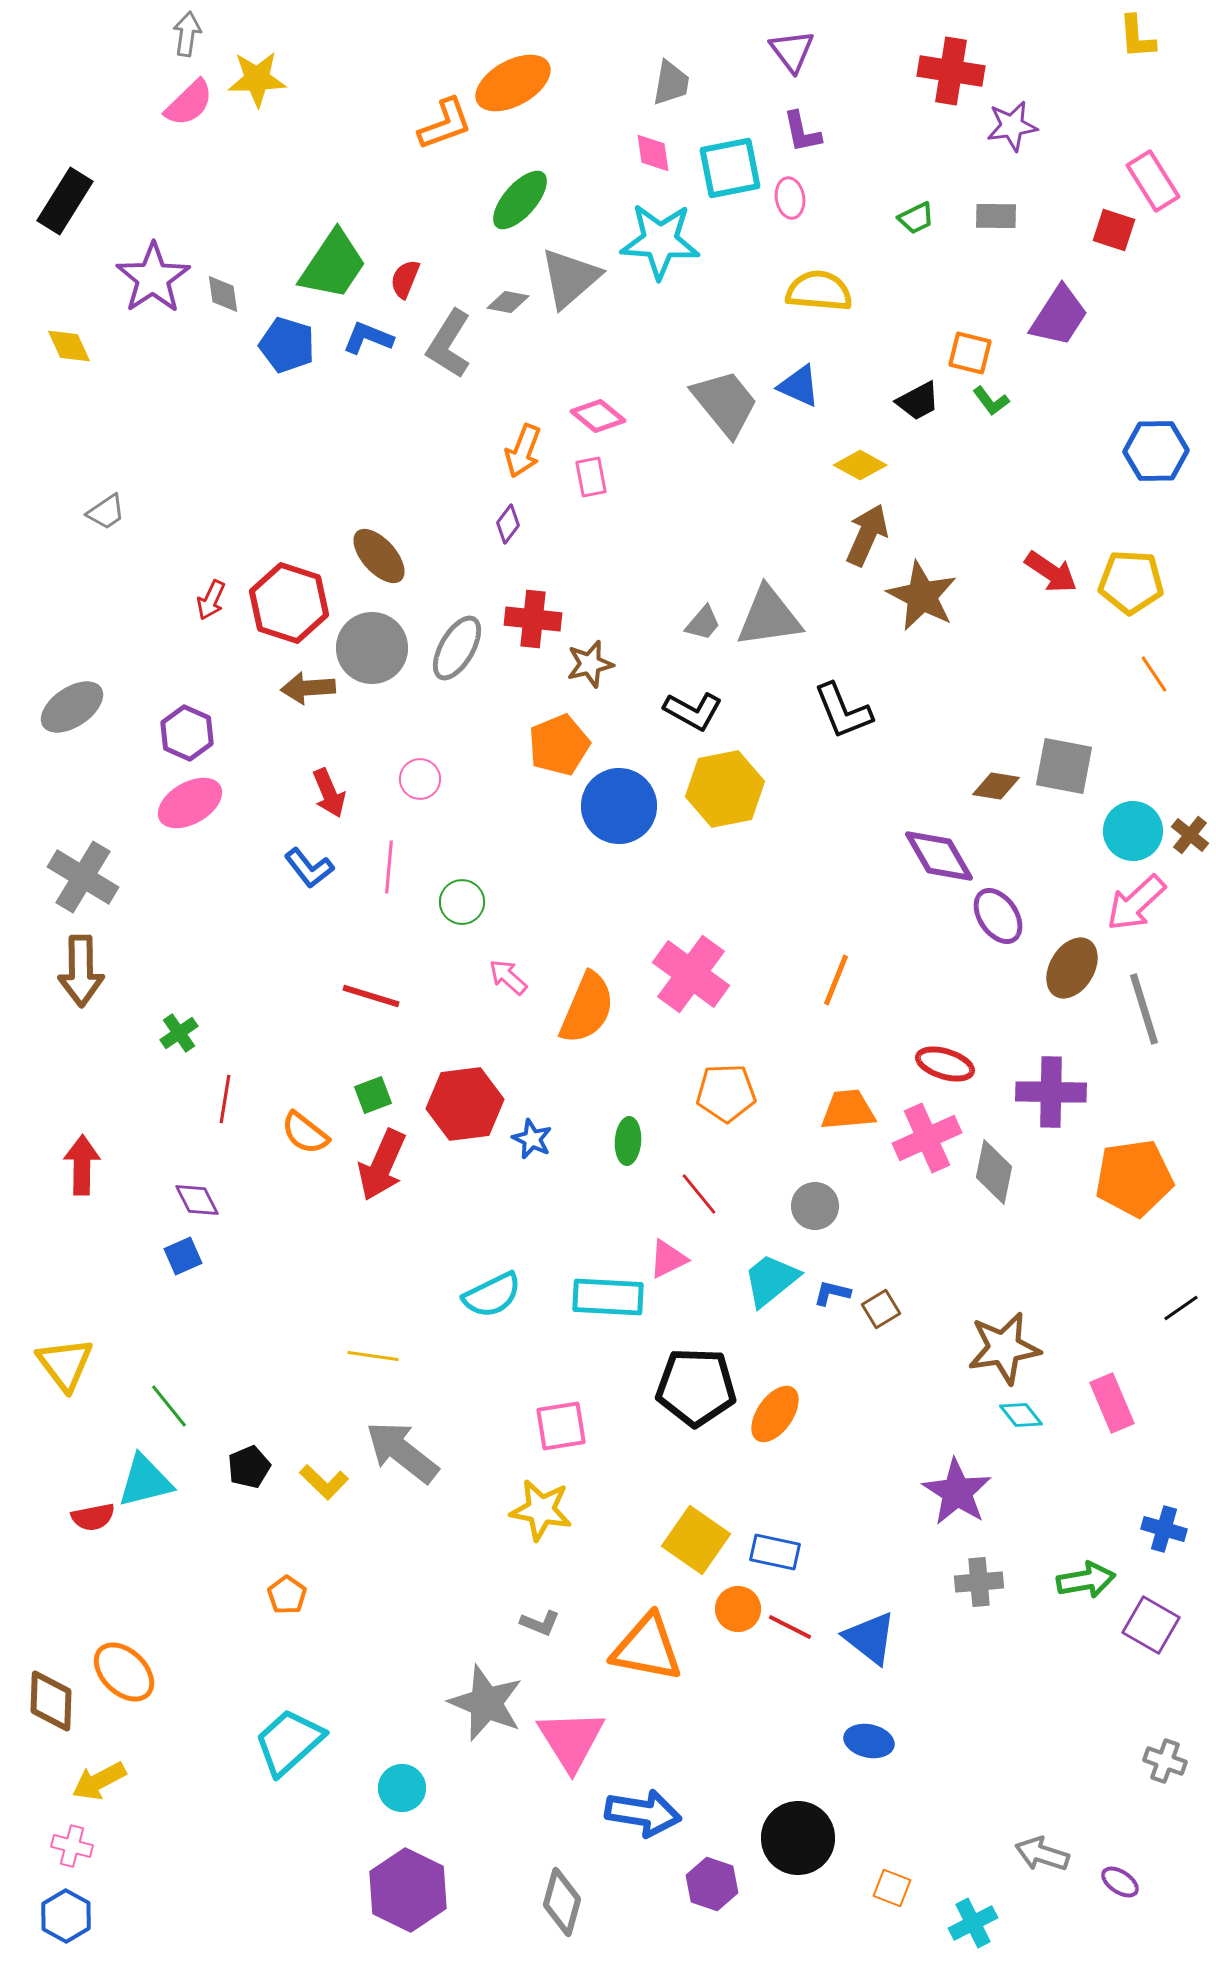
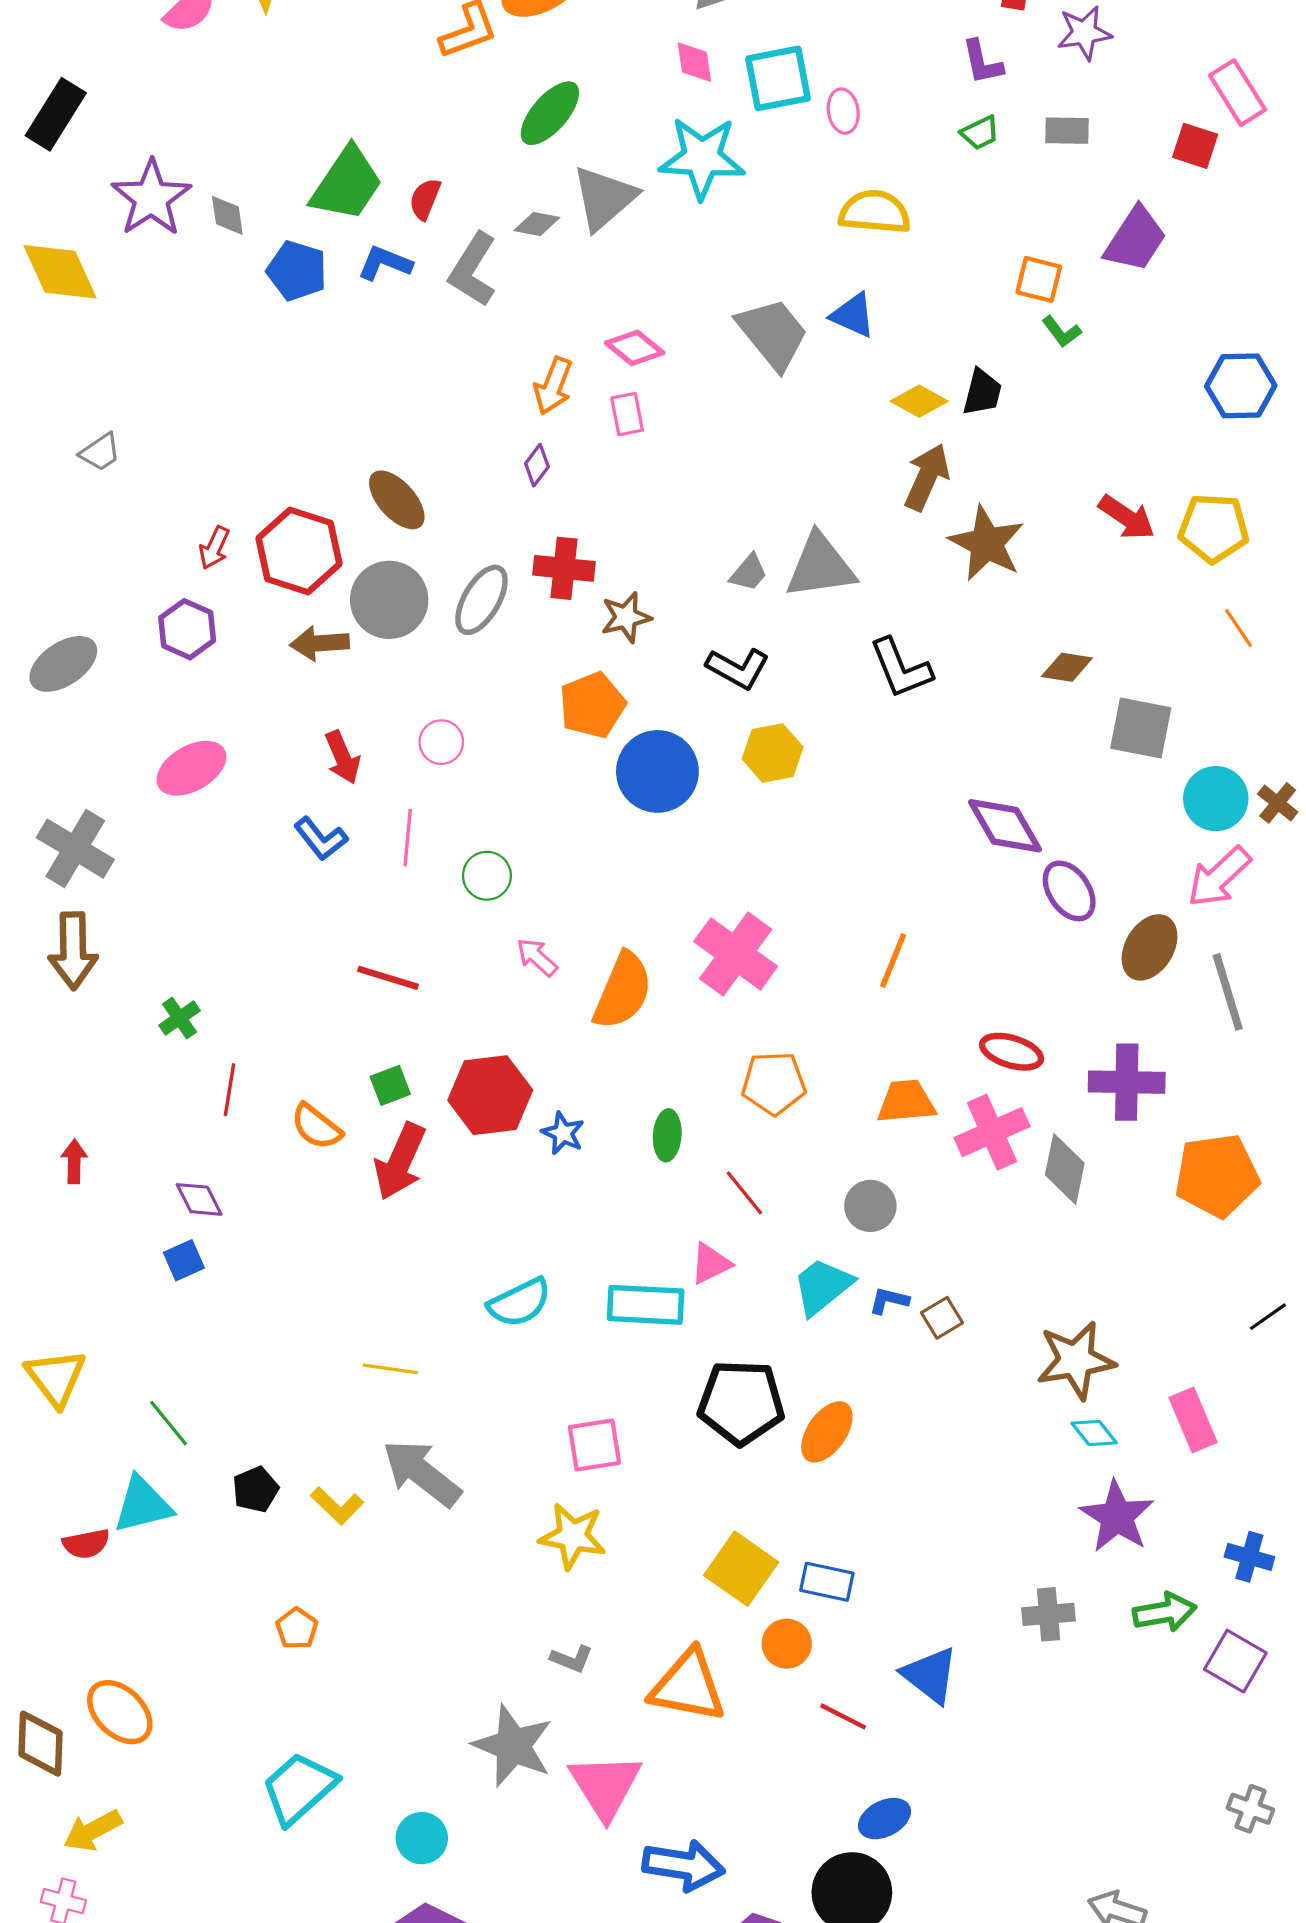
purple L-shape: (802, 132) -> (982, 62), moved
yellow diamond: (69, 346) -> (60, 272), size x1.6
black trapezoid: (918, 401) -> (982, 392), moved, turned -48
purple hexagon: (187, 733) -> (187, 629), moved
brown diamond: (996, 786) -> (1067, 667), moved
yellow hexagon: (725, 789) -> (773, 753), size x0.7
red arrow: (82, 1165) -> (74, 1161), size x0.7
purple star: (957, 1492) -> (1117, 1517), moved
red line: (790, 1627) -> (843, 1716), moved
blue ellipse: (869, 1741) -> (884, 1819), moved, turned -39

